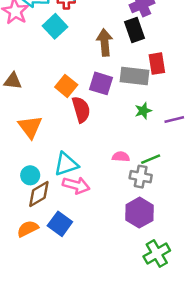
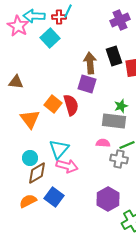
black rectangle: (134, 30) -> (114, 56), moved
brown arrow: (105, 42) -> (90, 63), moved
gray rectangle: (134, 76) -> (114, 121), moved
orange square: (66, 86) -> (53, 104), moved
cyan triangle: (66, 164) -> (59, 149), turned -30
purple hexagon: (139, 213) -> (108, 199), moved

